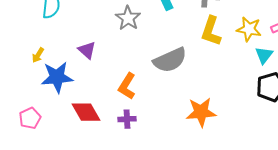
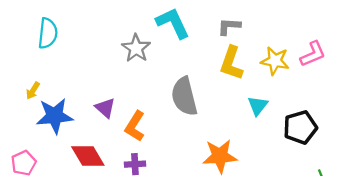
purple triangle: (87, 50) -> (105, 108), moved
cyan triangle: (264, 55) -> (258, 106), moved
gray semicircle: (170, 60) -> (184, 96), turned 100

